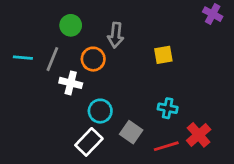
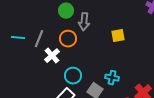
green circle: (71, 25) -> (66, 11), moved
white cross: (71, 83) -> (52, 56), turned 35
cyan cross: (168, 108) -> (112, 78), moved

